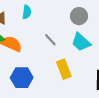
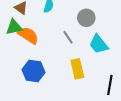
gray circle: (79, 16) -> (86, 18), moved

